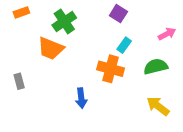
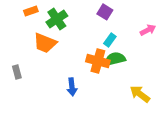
orange rectangle: (21, 12) -> (31, 11), moved
green semicircle: (156, 67) -> (115, 59), moved

